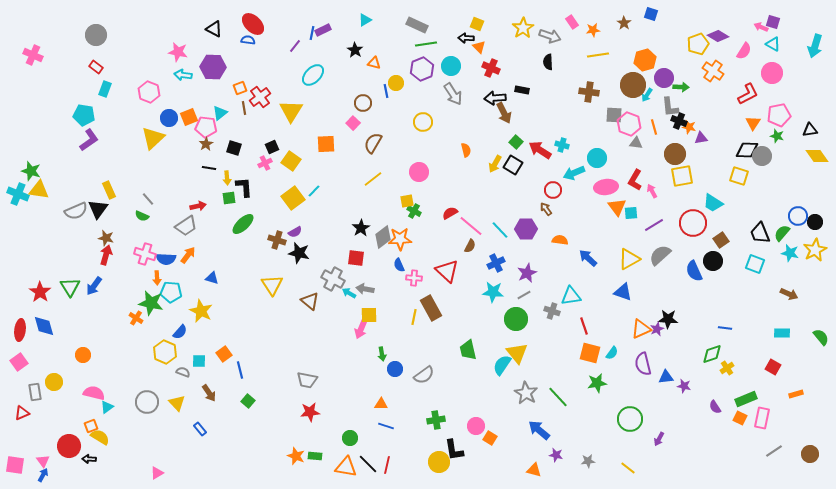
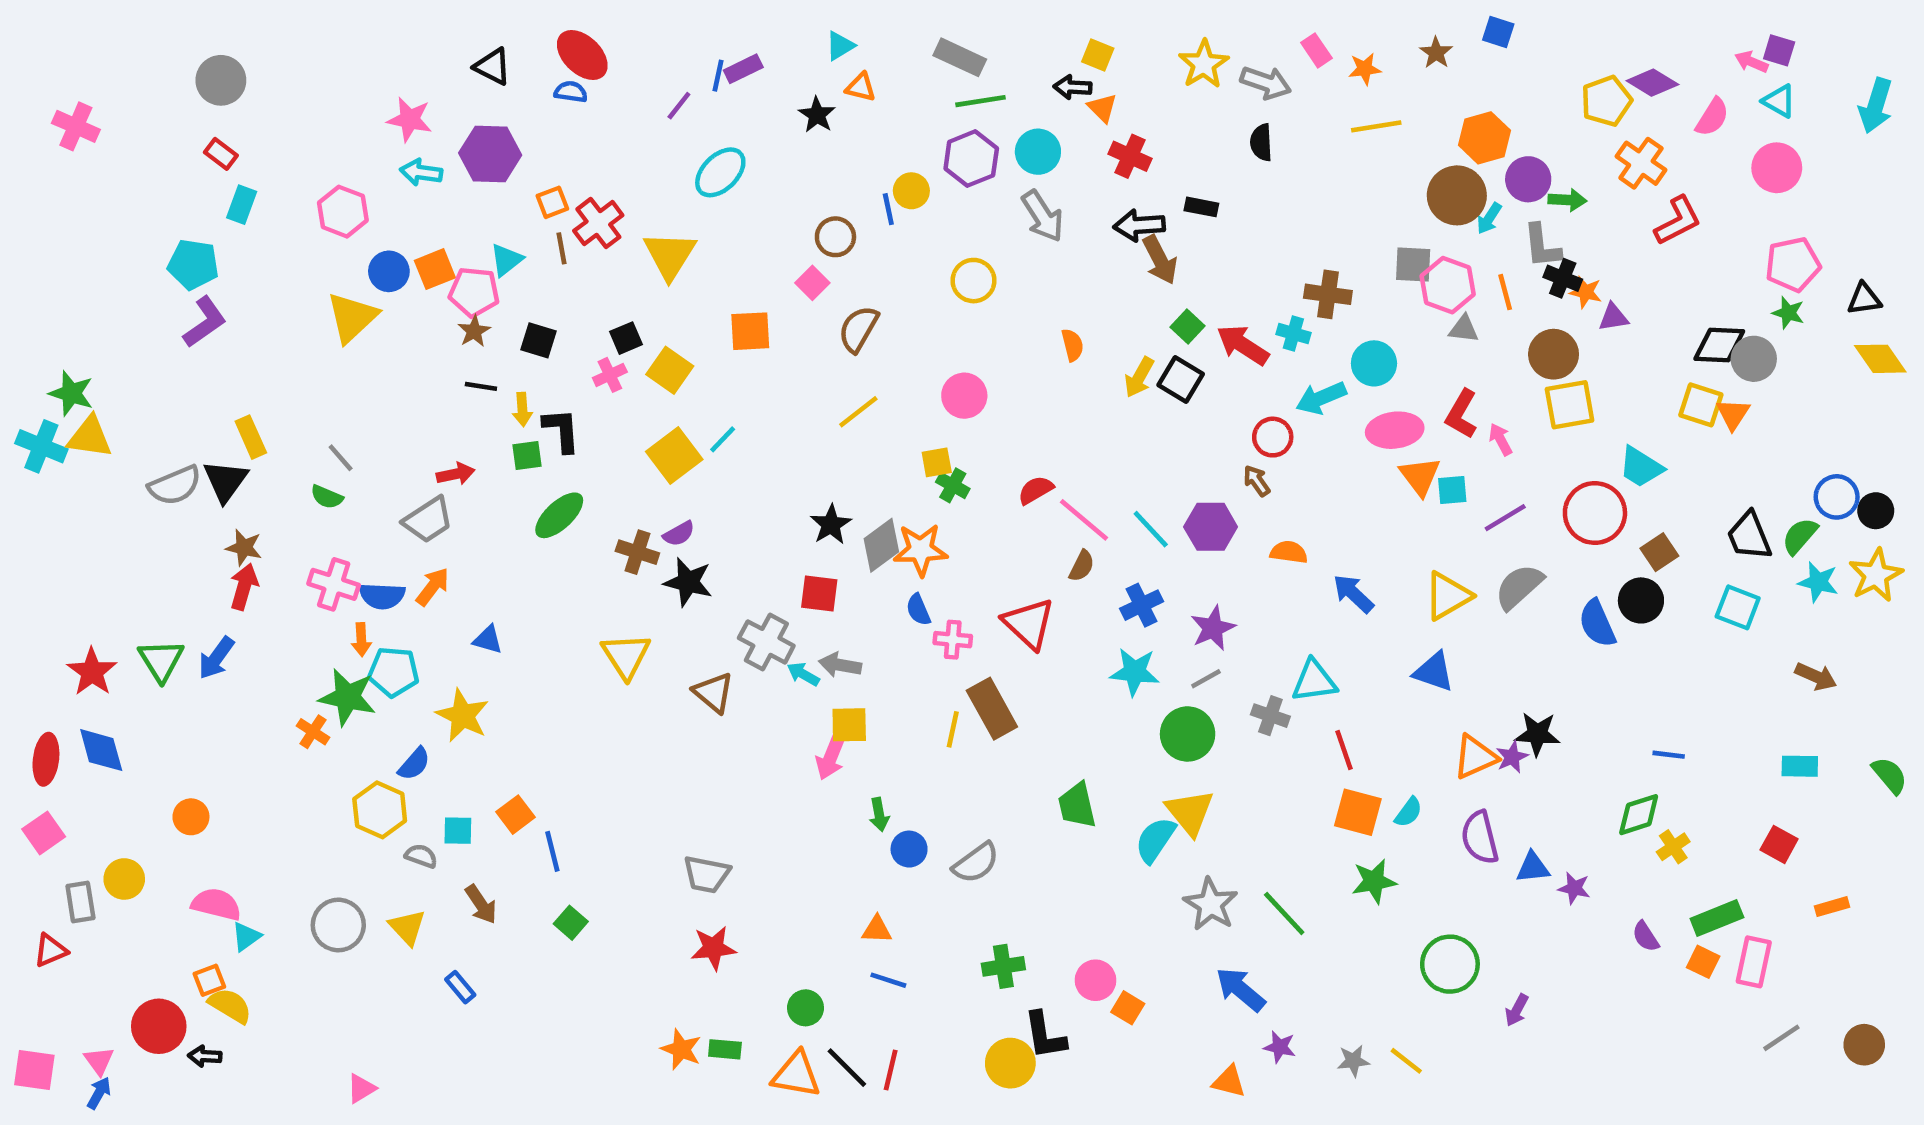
orange triangle: (374, 63) -> (861, 87), moved
brown cross: (589, 92) -> (1328, 294), moved
red L-shape: (748, 94) -> (1678, 221), moved
orange triangle: (753, 123) -> (1733, 414), moved
yellow line: (628, 468) -> (1406, 1061), moved

